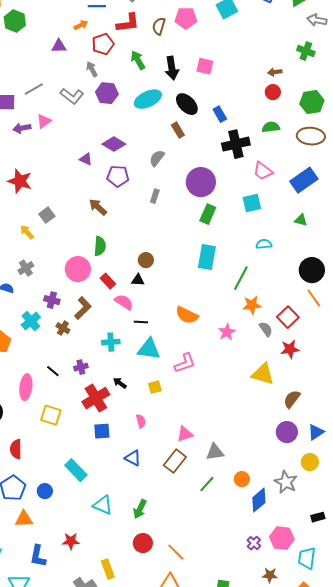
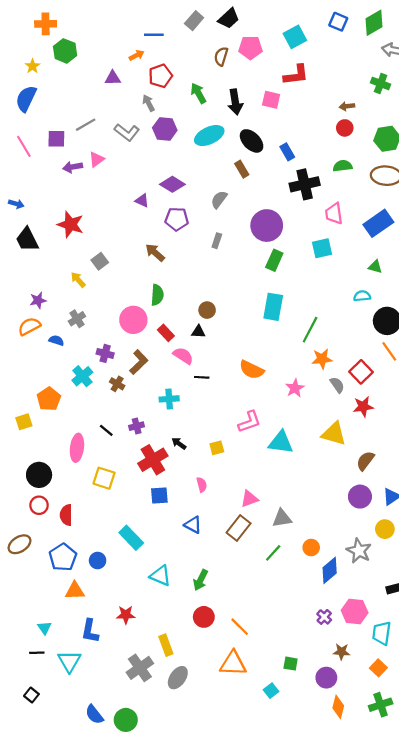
red L-shape: (128, 23) -> (296, 75), moved
pink trapezoid: (263, 171) -> (334, 214), turned 45
cyan semicircle: (264, 244) -> (362, 296), moved
cyan triangle: (149, 349) -> (281, 442), moved

